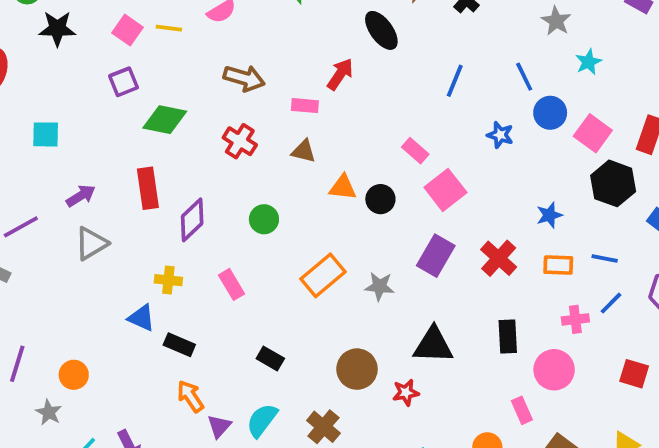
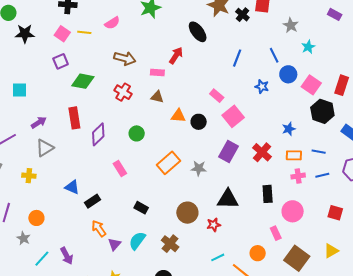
yellow cross: (168, 280) -> (29, 176), moved
blue line: (611, 303) -> (322, 175), turned 32
pink cross: (575, 319) -> (298, 176), moved
black rectangle: (179, 345) -> (93, 201), turned -56

